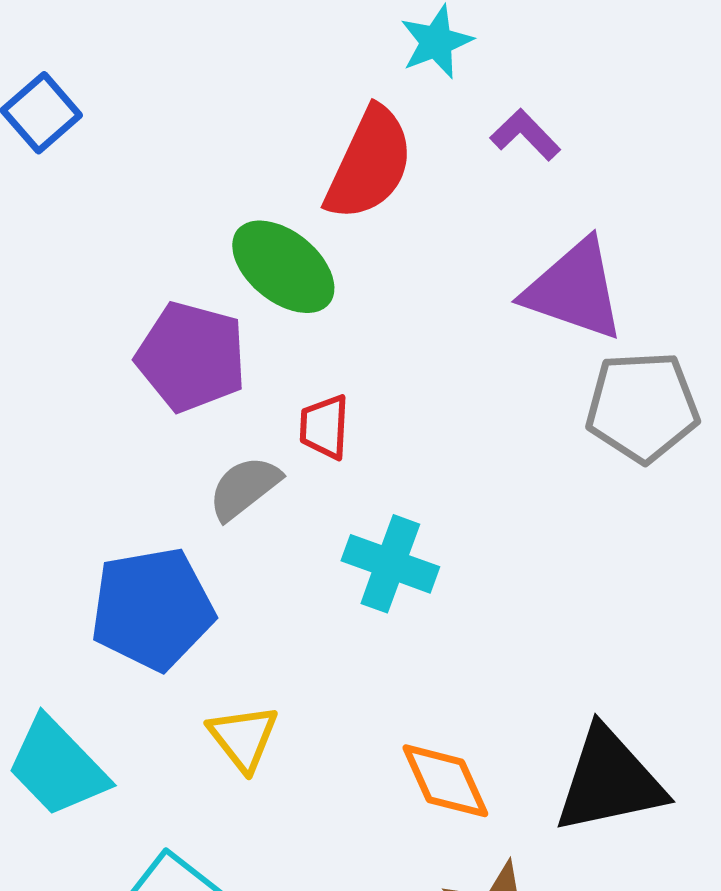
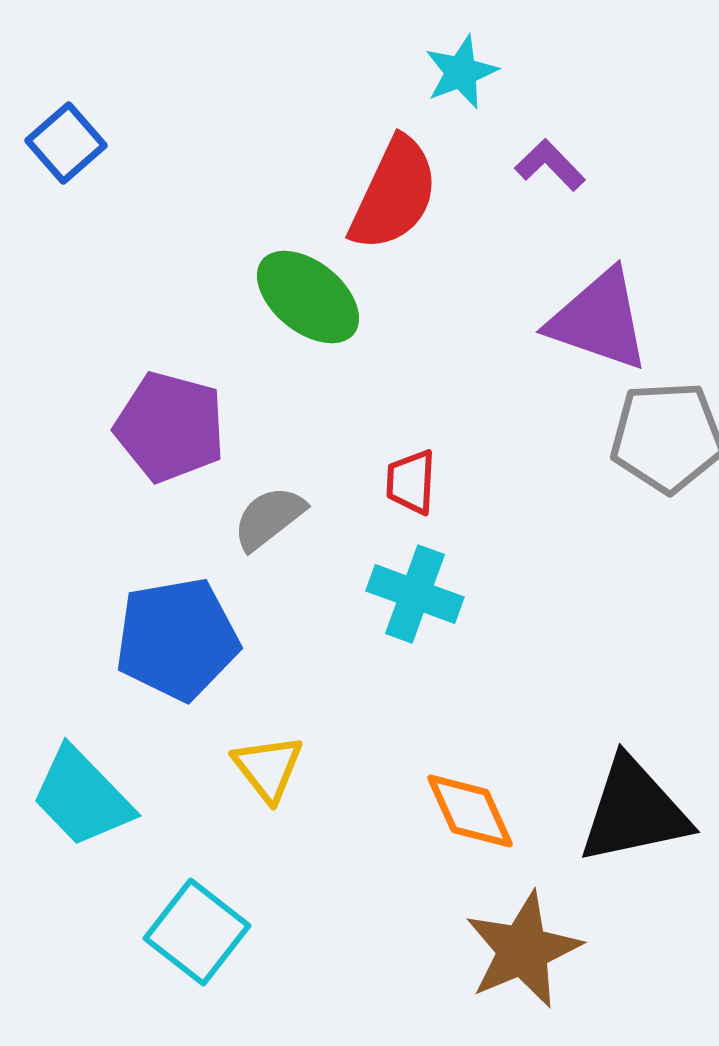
purple pentagon: (191, 357) -> (170, 427), moved
red trapezoid: (324, 427) -> (411, 482), moved

